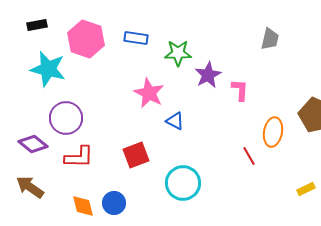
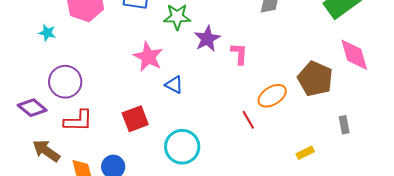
cyan star: (48, 69) -> (47, 33), size x0.5
orange ellipse: (273, 132) -> (272, 96), turned 48
brown arrow: (30, 187) -> (46, 151), moved

